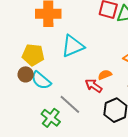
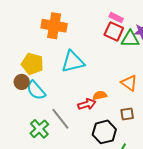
red arrow: (94, 86) -> (87, 104), turned 120

